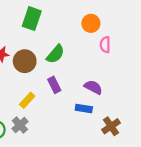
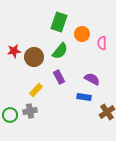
green rectangle: (32, 19) -> (59, 22), moved
orange circle: (91, 23) -> (82, 34), moved
gray cross: (20, 125) -> (30, 111), turned 32

